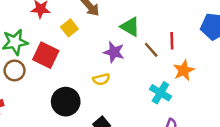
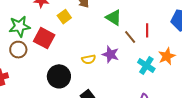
purple star: (114, 52) -> (111, 54), moved
orange star: (184, 70) -> (167, 56), moved
cyan cross: (160, 93) -> (146, 65), moved

